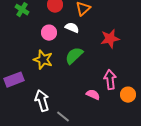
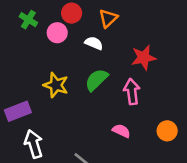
pink circle: (49, 33) -> (57, 33), moved
pink arrow: (110, 80) -> (132, 92), moved
white arrow: (42, 101) -> (34, 144), moved

